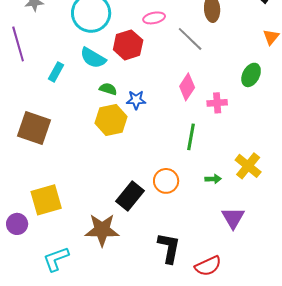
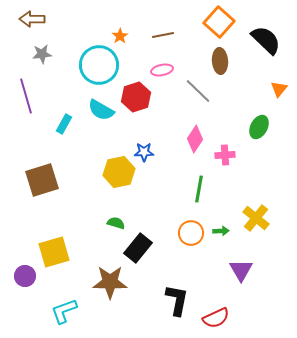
green semicircle: (108, 89) -> (116, 223), moved
brown square: (34, 128) -> (42, 180), turned -36
orange circle: (166, 181) -> (191, 233), moved

